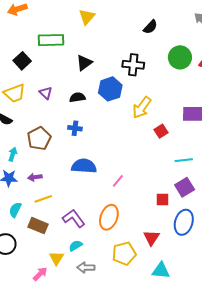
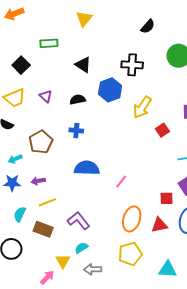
green rectangle: (51, 40) -> (49, 43), size x0.7
black triangle: (84, 63) -> (83, 65), turned -48
cyan arrow: (13, 154) -> (15, 159), turned -128
orange ellipse: (109, 217) -> (132, 219), moved
red triangle: (151, 238) -> (159, 225), moved, turned 48

